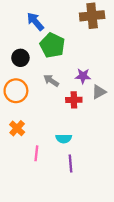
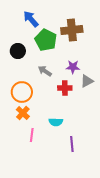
brown cross: (92, 16) -> (72, 30), moved
orange circle: (16, 91) -> (22, 92), moved
orange cross: (17, 128) -> (23, 113), moved
purple line: (70, 163) -> (72, 144), moved

